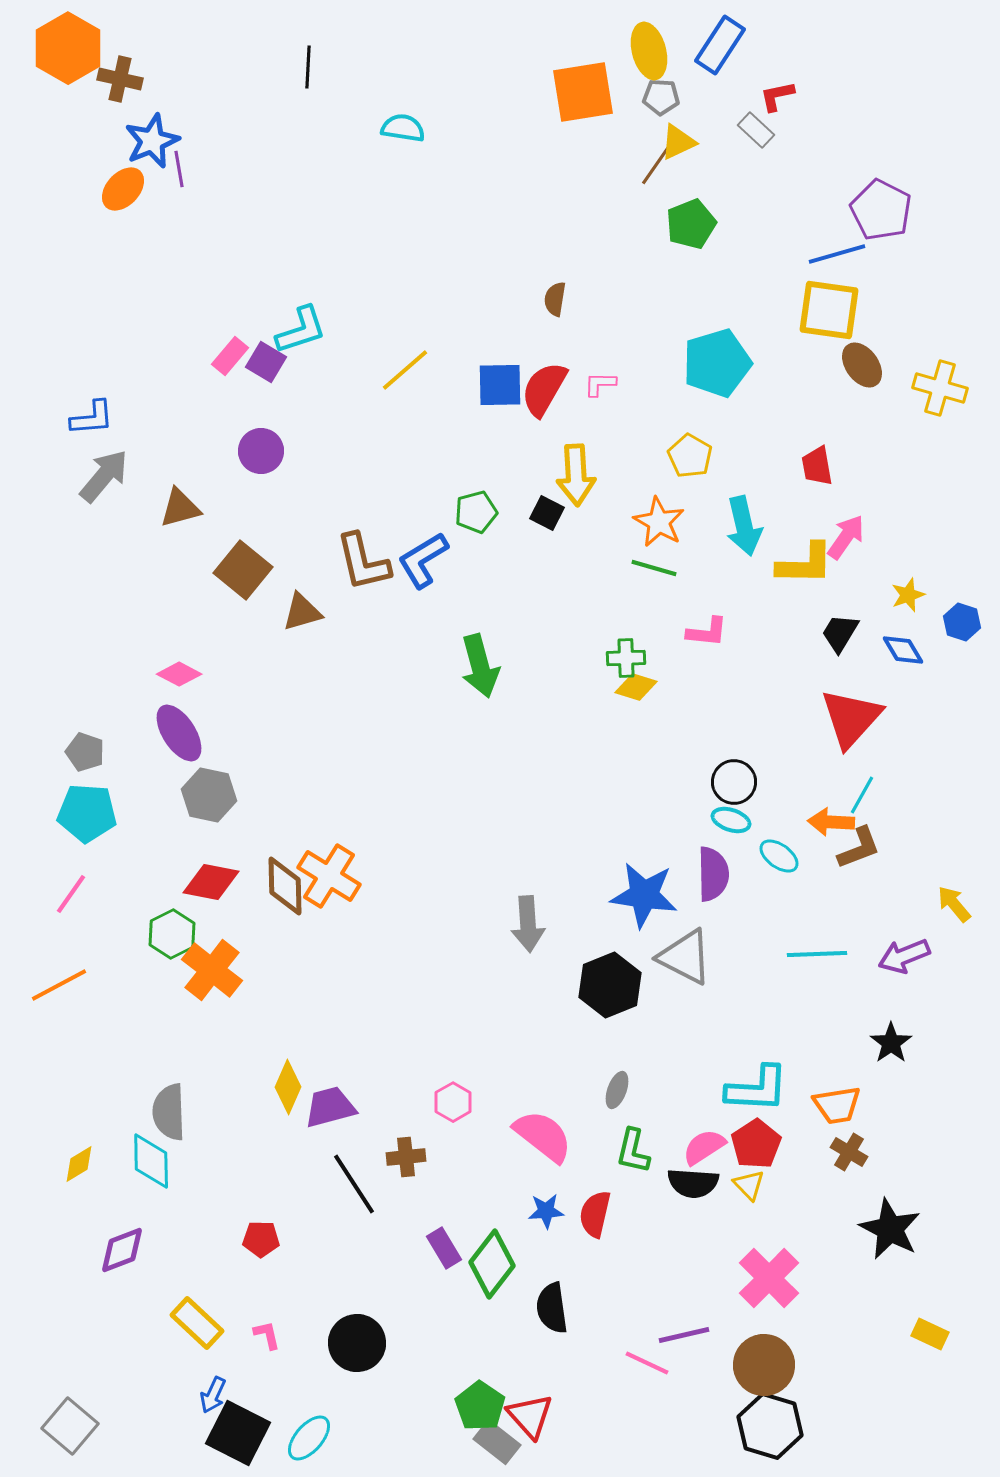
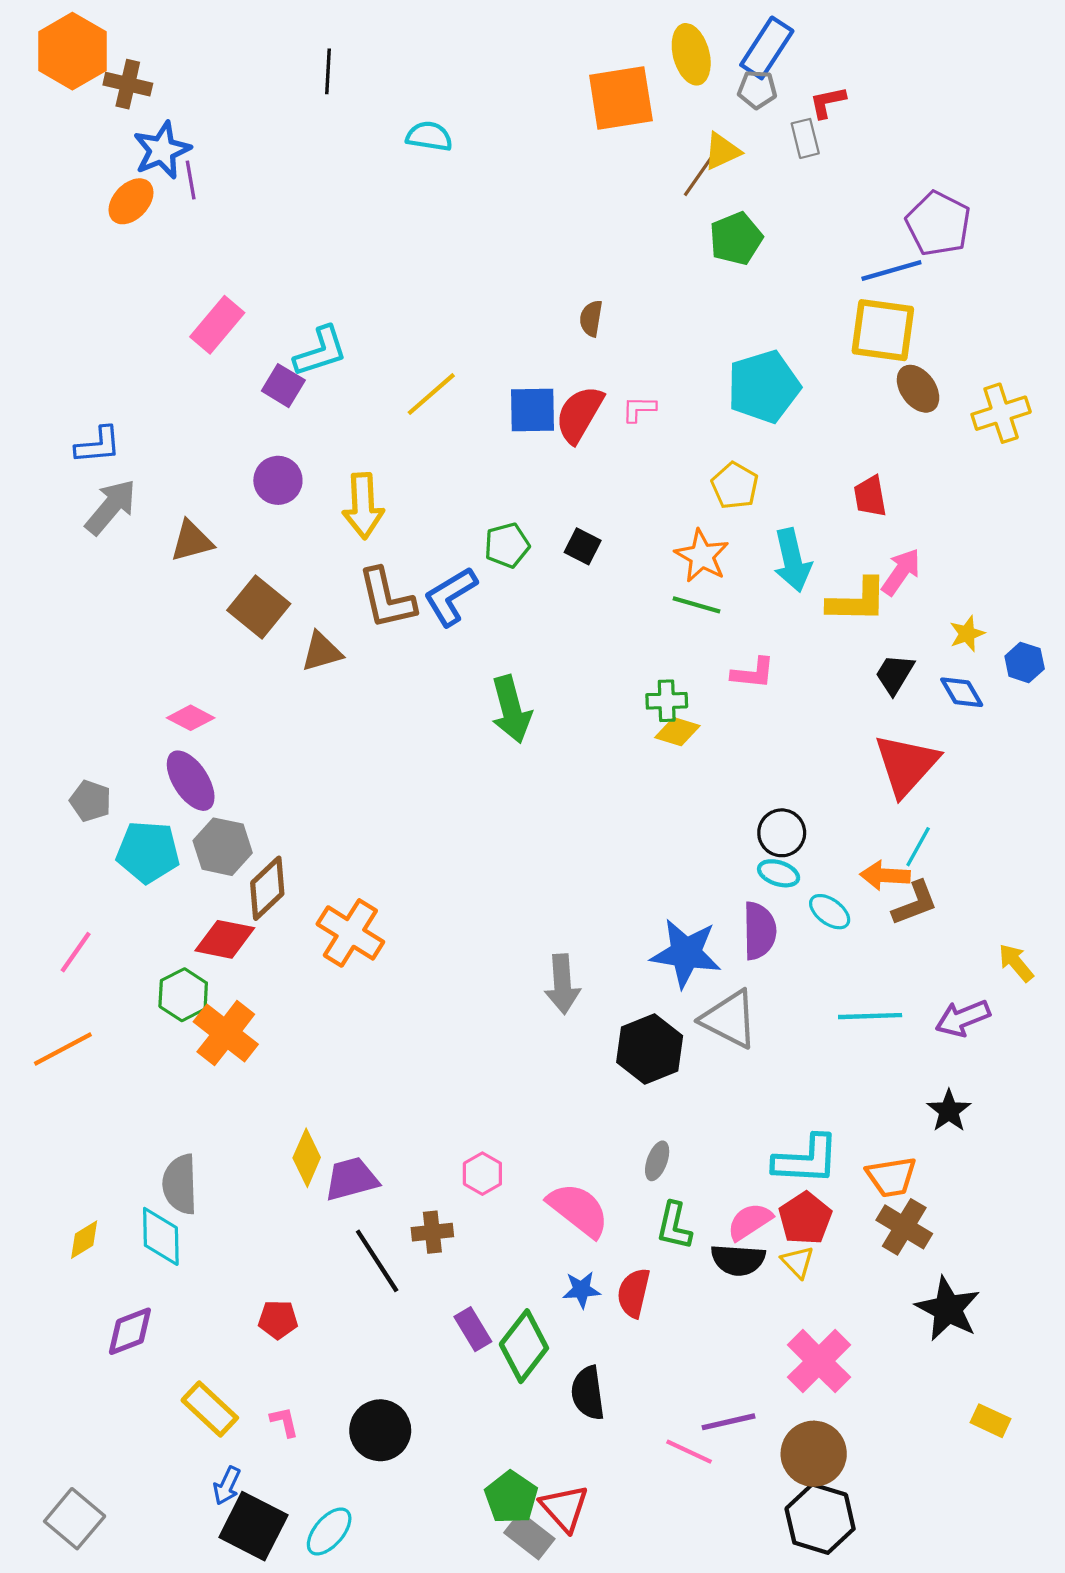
gray pentagon: (661, 97) -> (757, 89), moved
gray rectangle: (756, 130) -> (805, 138), turned 33
pink rectangle: (230, 356) -> (217, 325), moved, size x1.4
yellow cross: (940, 388) -> (1001, 413), turned -34
yellow arrow: (576, 475) -> (363, 506), moved
cyan pentagon: (87, 813) -> (148, 852), moved
brown diamond: (285, 886) -> (267, 888), moved, turned 48
brown cross: (849, 1152) -> (904, 1227), size x1.4

